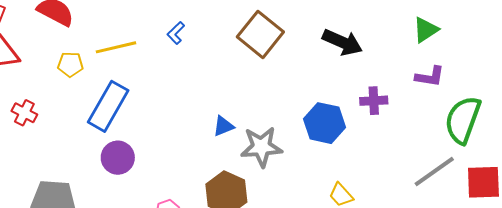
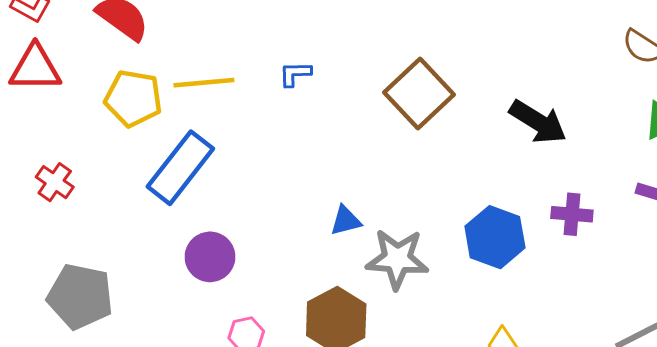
blue L-shape: (176, 33) -> (295, 74), turned 35
yellow pentagon: (70, 64) -> (133, 98), size x1.5
red cross: (24, 113) -> (55, 182), moved
purple circle: (118, 158) -> (210, 257), moved

